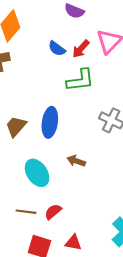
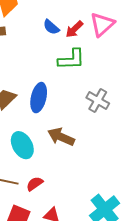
brown arrow: (76, 161) -> (61, 137), size x1.5

